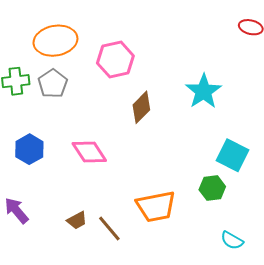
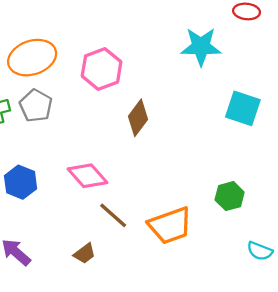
cyan star: (204, 91) -> (201, 47), moved, turned -30
cyan square: (232, 155) -> (243, 108), moved
brown line: (109, 229) -> (113, 215), moved

